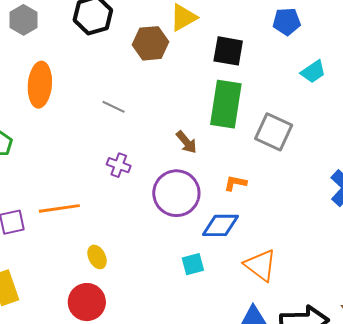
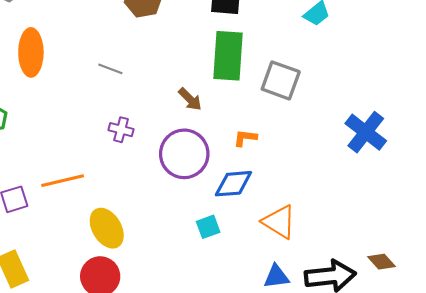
yellow ellipse: (97, 257) -> (107, 228), size x1.6

